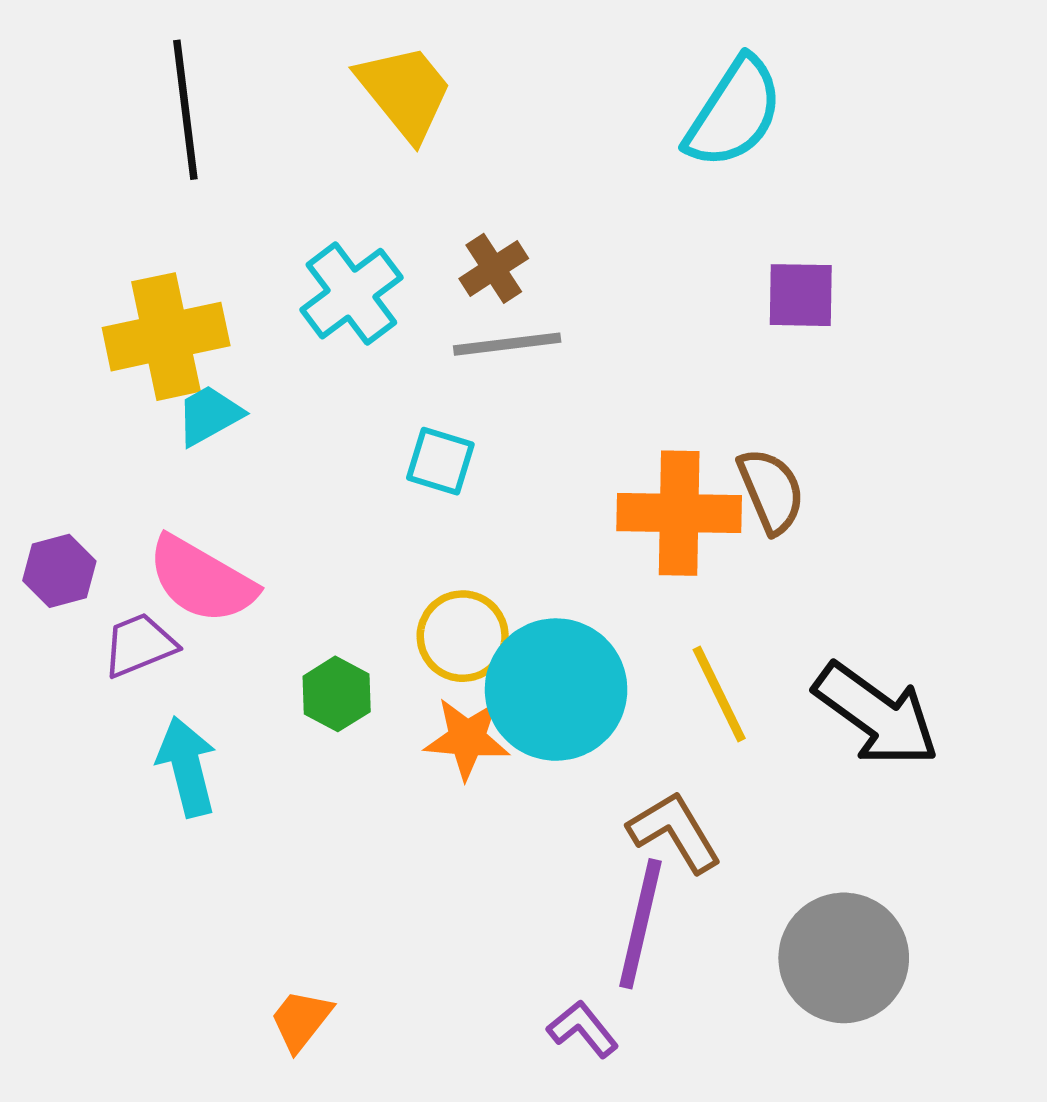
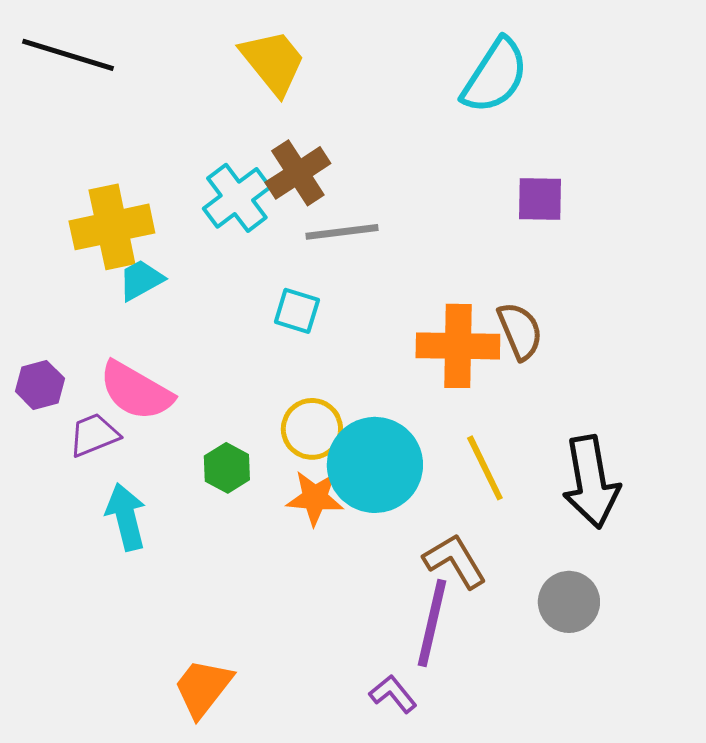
black line: (185, 110) -> (68, 55), moved, turned -66
brown cross: (494, 268) -> (298, 173), moved, size x1.4
black arrow: (876, 715) -> (591, 482), turned 44
gray circle: (844, 958) -> (569, 602), moved, size x0.7
orange trapezoid: (301, 1020) -> (203, 688), size x1.4

